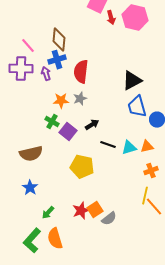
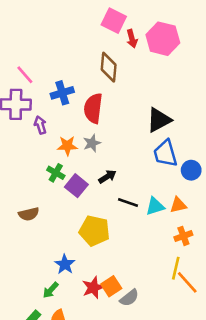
brown diamond: (59, 40) -> (109, 67), moved
purple arrow: (46, 74) -> (40, 125), moved
brown semicircle: (31, 154) -> (29, 214), size x0.7
blue star: (30, 188) -> (65, 264), moved

